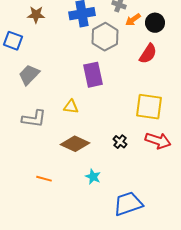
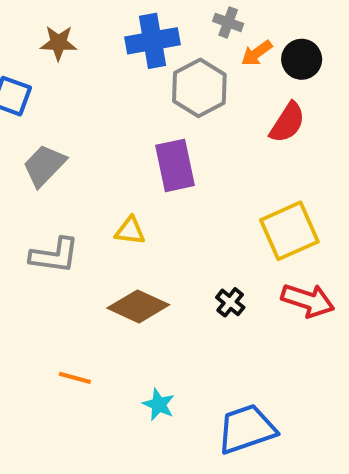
yellow square: (149, 107) -> (289, 231), turned -32
cyan star: (93, 177) -> (159, 404), moved

